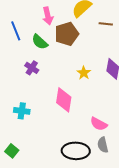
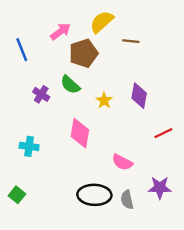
pink arrow: (48, 16) -> (61, 31), turned -114
green semicircle: (40, 42) -> (70, 85), moved
gray semicircle: (103, 145) -> (127, 200), moved

